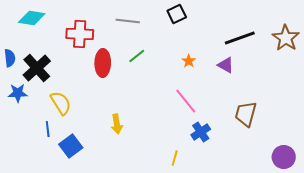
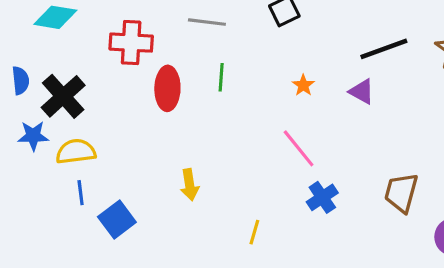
green line: (137, 56) -> (221, 77), turned -48
yellow semicircle: (61, 103) -> (76, 152), moved, turned -65
brown trapezoid: (246, 114) -> (401, 193), moved
yellow line: (175, 158) -> (254, 232), moved

